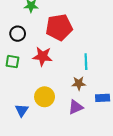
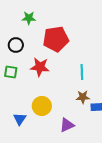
brown star: (79, 83) -> (83, 97), moved
purple triangle: (76, 107) -> (67, 125), moved

